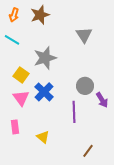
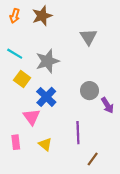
cyan line: (12, 40) -> (15, 54), moved
pink triangle: (21, 98) -> (32, 117), moved
purple line: (74, 112) -> (78, 133), moved
pink rectangle: (15, 127) -> (16, 142), moved

